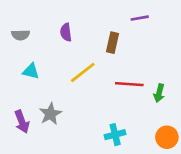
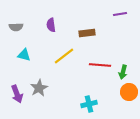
purple line: (140, 18) -> (120, 14), moved
brown rectangle: (113, 43) -> (87, 33), turned 70
orange circle: (167, 137) -> (129, 92), moved

